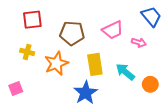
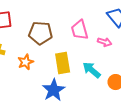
pink trapezoid: (113, 30) -> (80, 30), turned 100
orange star: (56, 63) -> (26, 62), size x0.7

